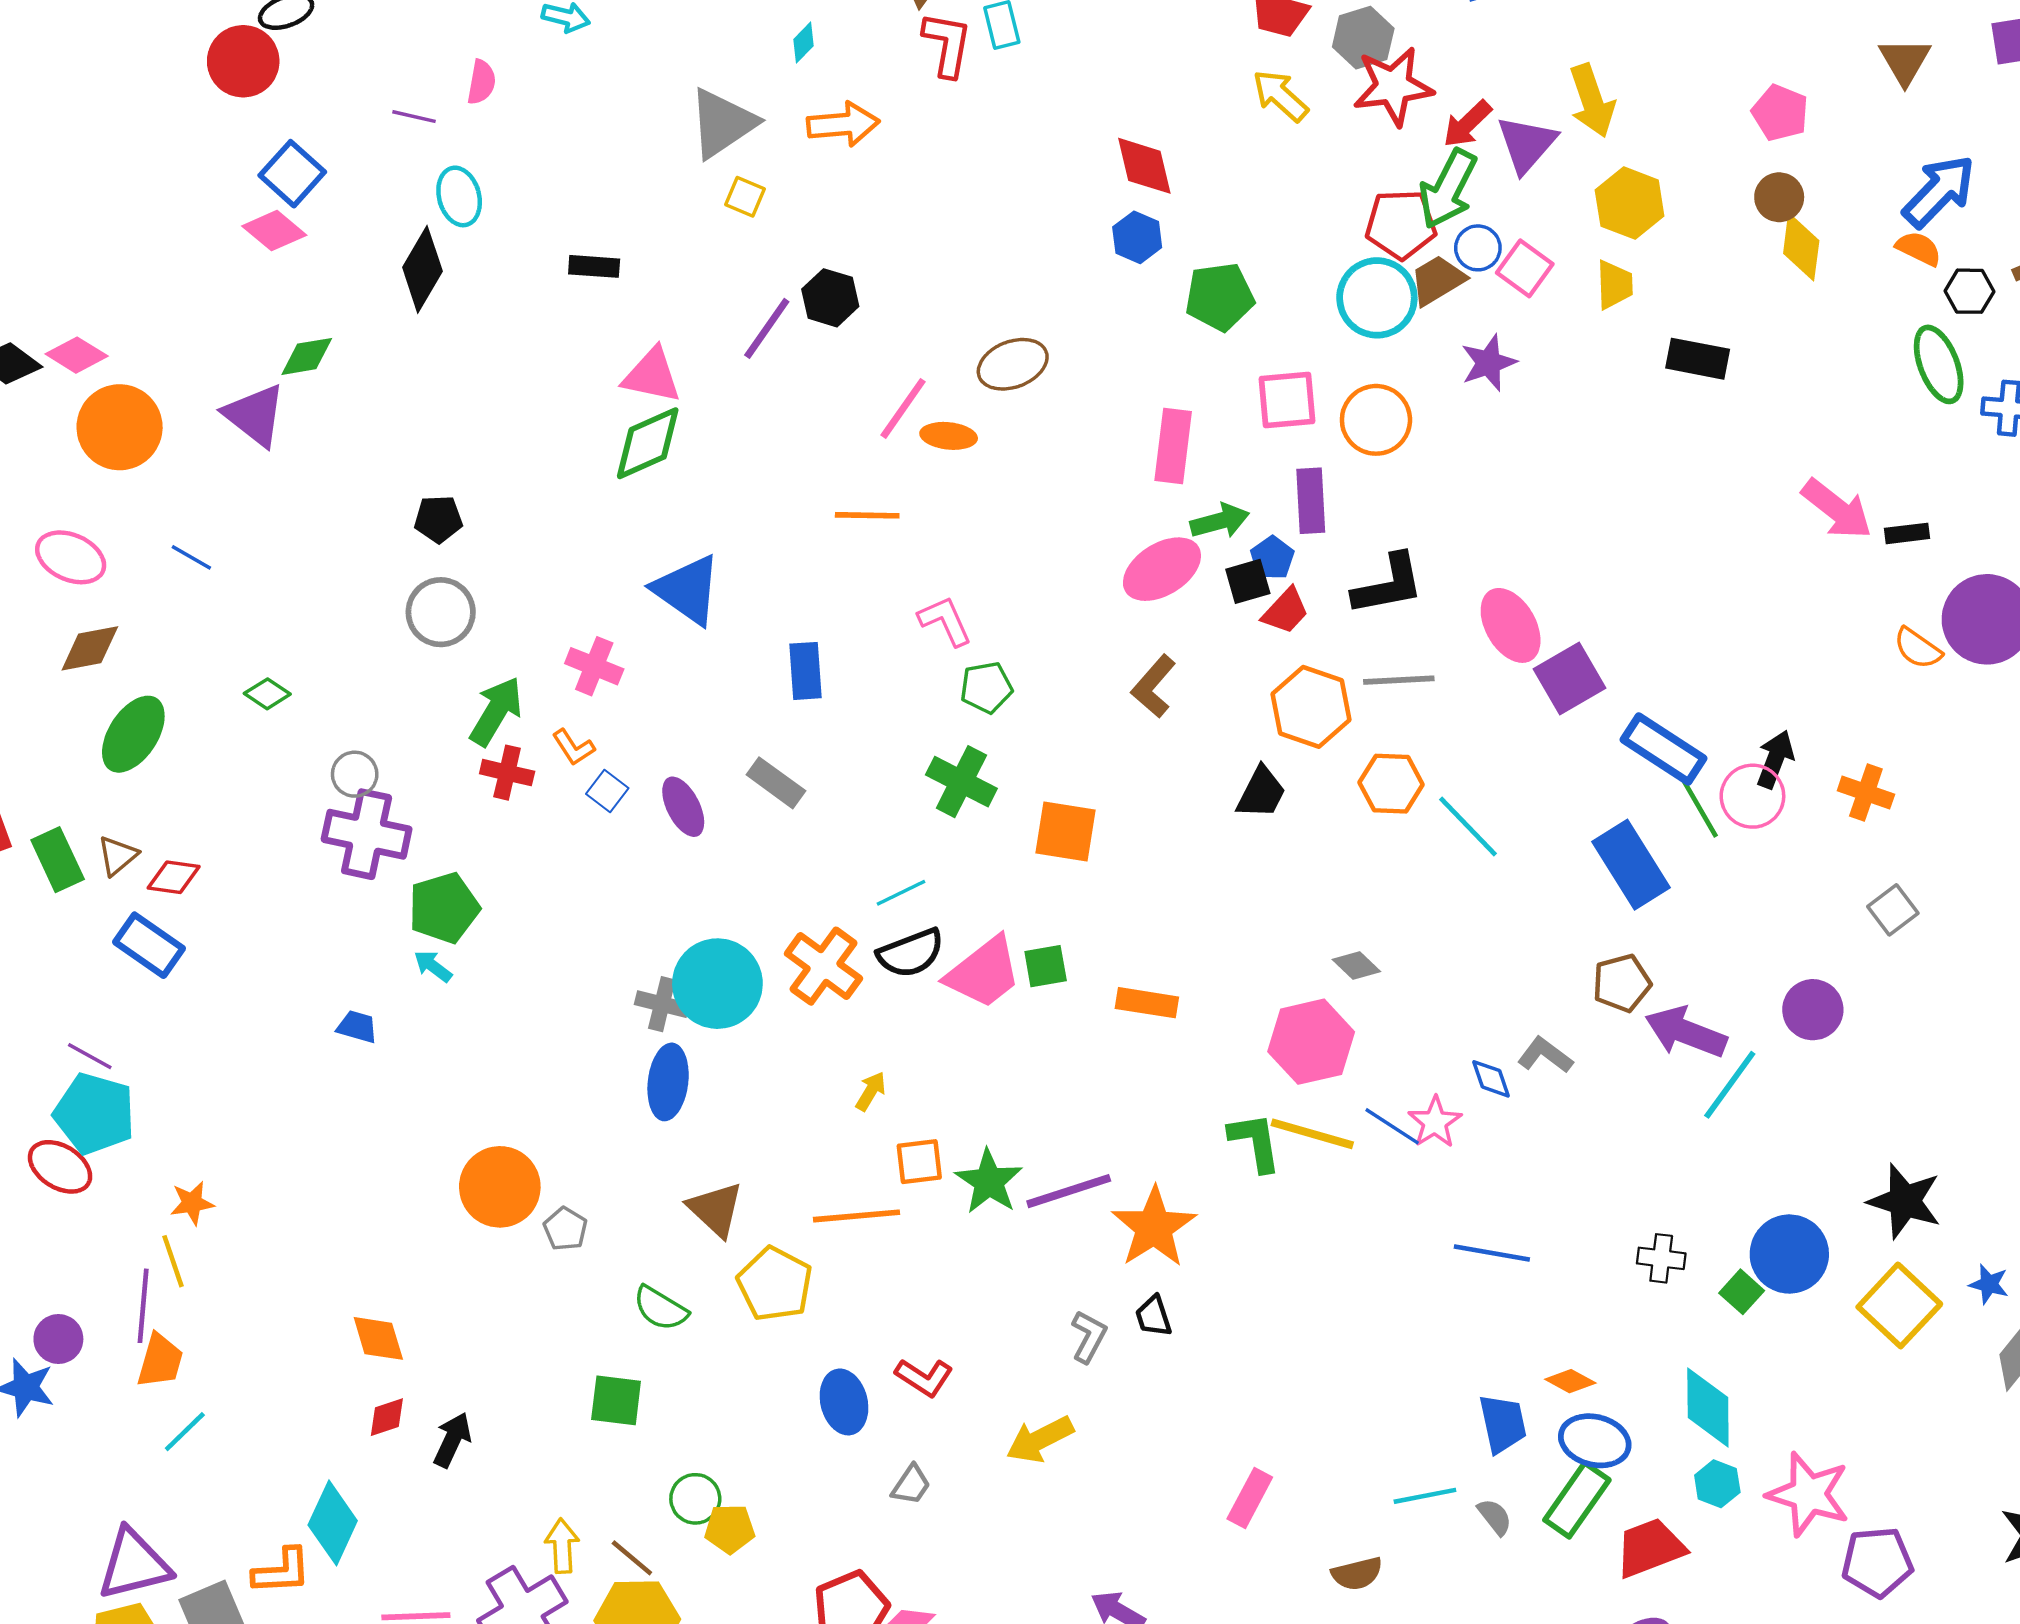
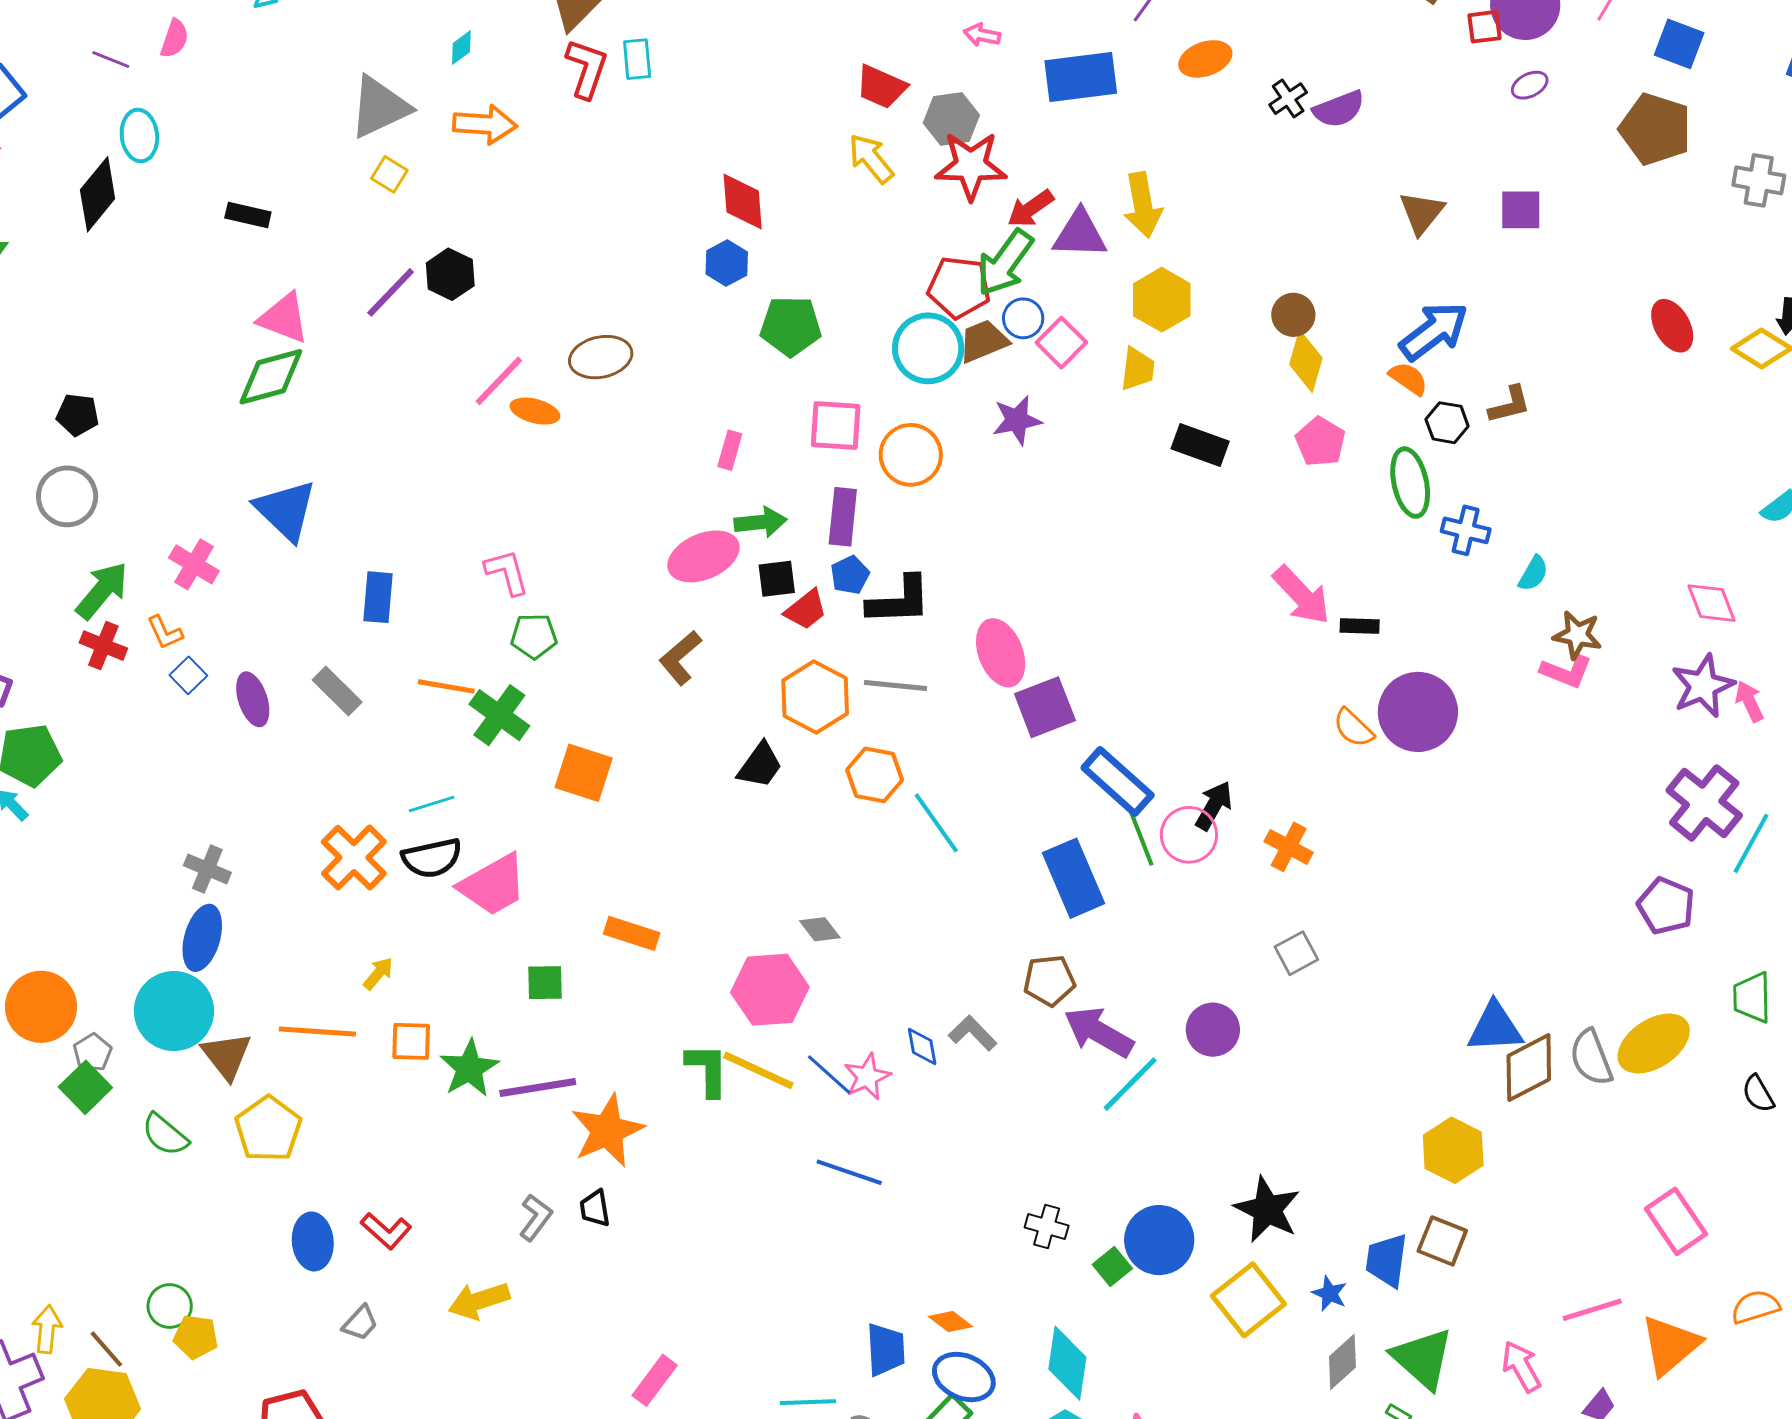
pink pentagon: (1780, 113) -> (1320, 442), moved
purple triangle: (1527, 144) -> (1080, 234), turned 42
pink rectangle: (1173, 446) -> (730, 450), size x0.6
orange line: (867, 515) -> (446, 686), moved
blue pentagon: (1272, 558) -> (850, 575), moved
green square: (1046, 966) -> (545, 983), moved
cyan circle: (717, 984) -> (174, 1011), moved
orange line: (856, 1216) -> (317, 1032), moved
blue line: (1492, 1253) -> (849, 1172), moved
green square: (616, 1400) -> (85, 1087), moved, turned 30

